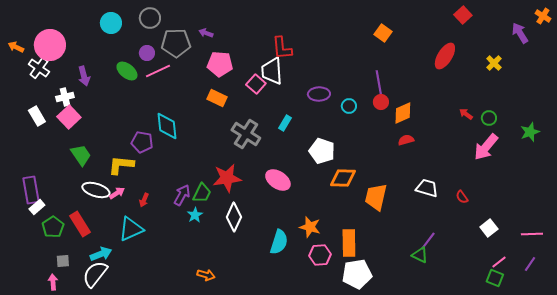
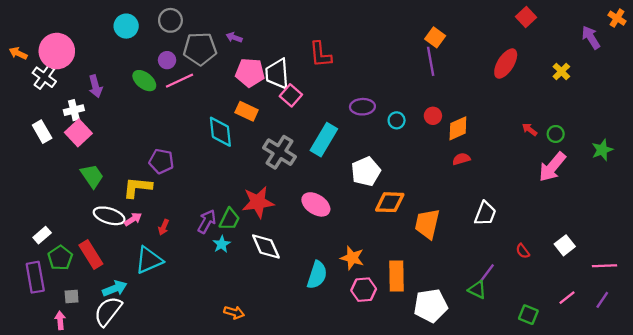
white trapezoid: (272, 71) -> (277, 74), moved
purple line: (379, 83) -> (431, 61), moved
cyan rectangle: (285, 123) -> (324, 140), size x1.8
cyan diamond: (167, 126) -> (220, 132), moved
white pentagon: (322, 151) -> (366, 171), turned 30
white trapezoid: (427, 188) -> (485, 214), turned 95
purple rectangle: (31, 190) -> (35, 277), moved
red semicircle: (462, 197) -> (523, 251), moved
white diamond: (234, 217) -> (266, 246), turned -48
white square: (489, 228) -> (565, 245), moved
white pentagon: (357, 274) -> (431, 306), moved
green square: (495, 278) -> (528, 315), moved

